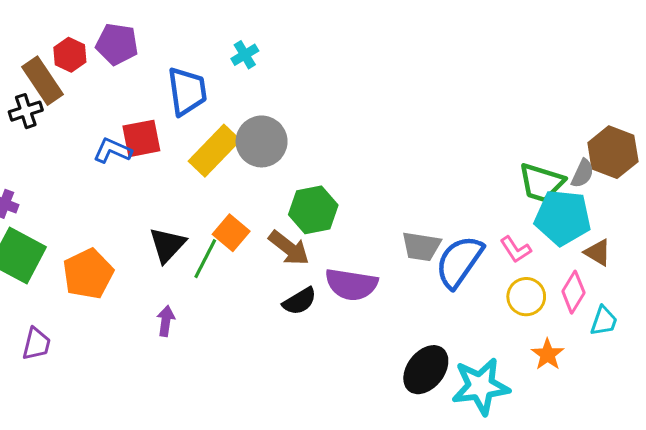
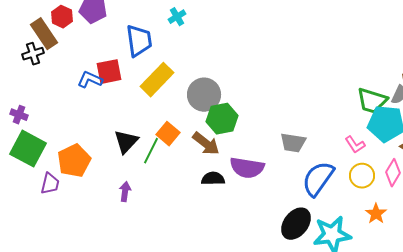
gray circle: (262, 141) -> (204, 95), moved
blue semicircle: (459, 262) -> (318, 179), moved
black semicircle: (300, 301) -> (213, 179), turned -150
purple trapezoid: (36, 344) -> (50, 184), moved

